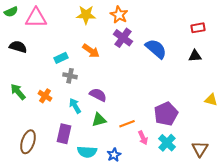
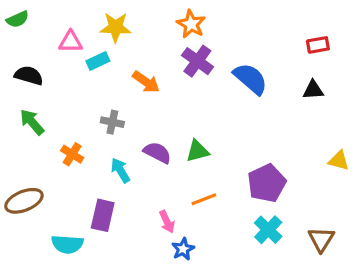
yellow star: (86, 15) -> (116, 27), moved
pink triangle: (36, 18) -> (71, 42), moved, size x0.7
cyan rectangle: (61, 58) -> (98, 61), moved
green arrow: (18, 92) -> (32, 122), moved
green triangle: (99, 120) -> (197, 151), moved
pink arrow: (143, 138) -> (167, 222), moved
brown ellipse: (28, 142) -> (24, 201), moved, turned 50
cyan semicircle: (87, 152) -> (67, 244), moved

